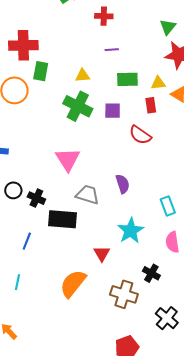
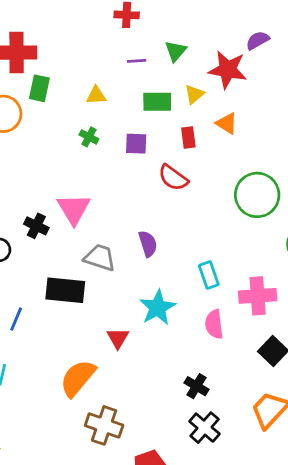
green triangle: (168, 27) -> (176, 51), moved
yellow triangle: (158, 83) -> (194, 94), moved, turned -35
green cross: (78, 106) -> (89, 137), size x0.5
black cross: (36, 198) -> (36, 226), moved
black cross: (151, 273) -> (196, 386), moved
brown cross: (124, 294) -> (104, 425), moved

